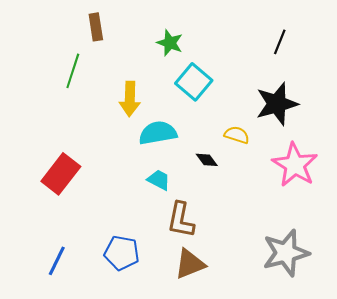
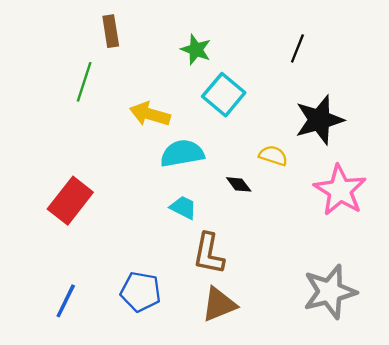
black line: (280, 42) -> (297, 48), moved
yellow arrow: (130, 99) -> (150, 114), turned 104

